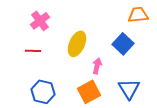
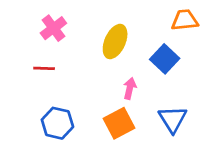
yellow ellipse: (77, 44) -> (115, 42), moved

